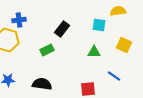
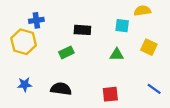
black rectangle: (62, 29) -> (82, 30), turned 56
blue line: (114, 76) -> (154, 89), moved

